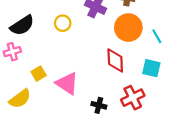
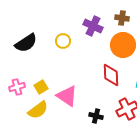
pink cross: (12, 52) -> (17, 87), moved
yellow semicircle: (20, 99) -> (38, 110), moved

